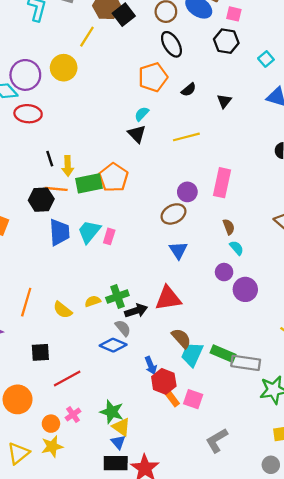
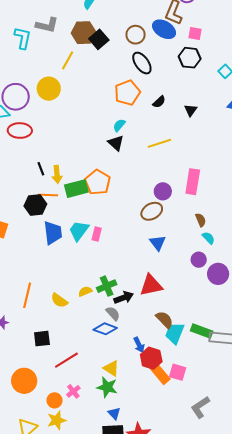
orange rectangle: (172, 399) -> (160, 373), size x1.6
yellow triangle: (121, 427) -> (111, 368), moved

